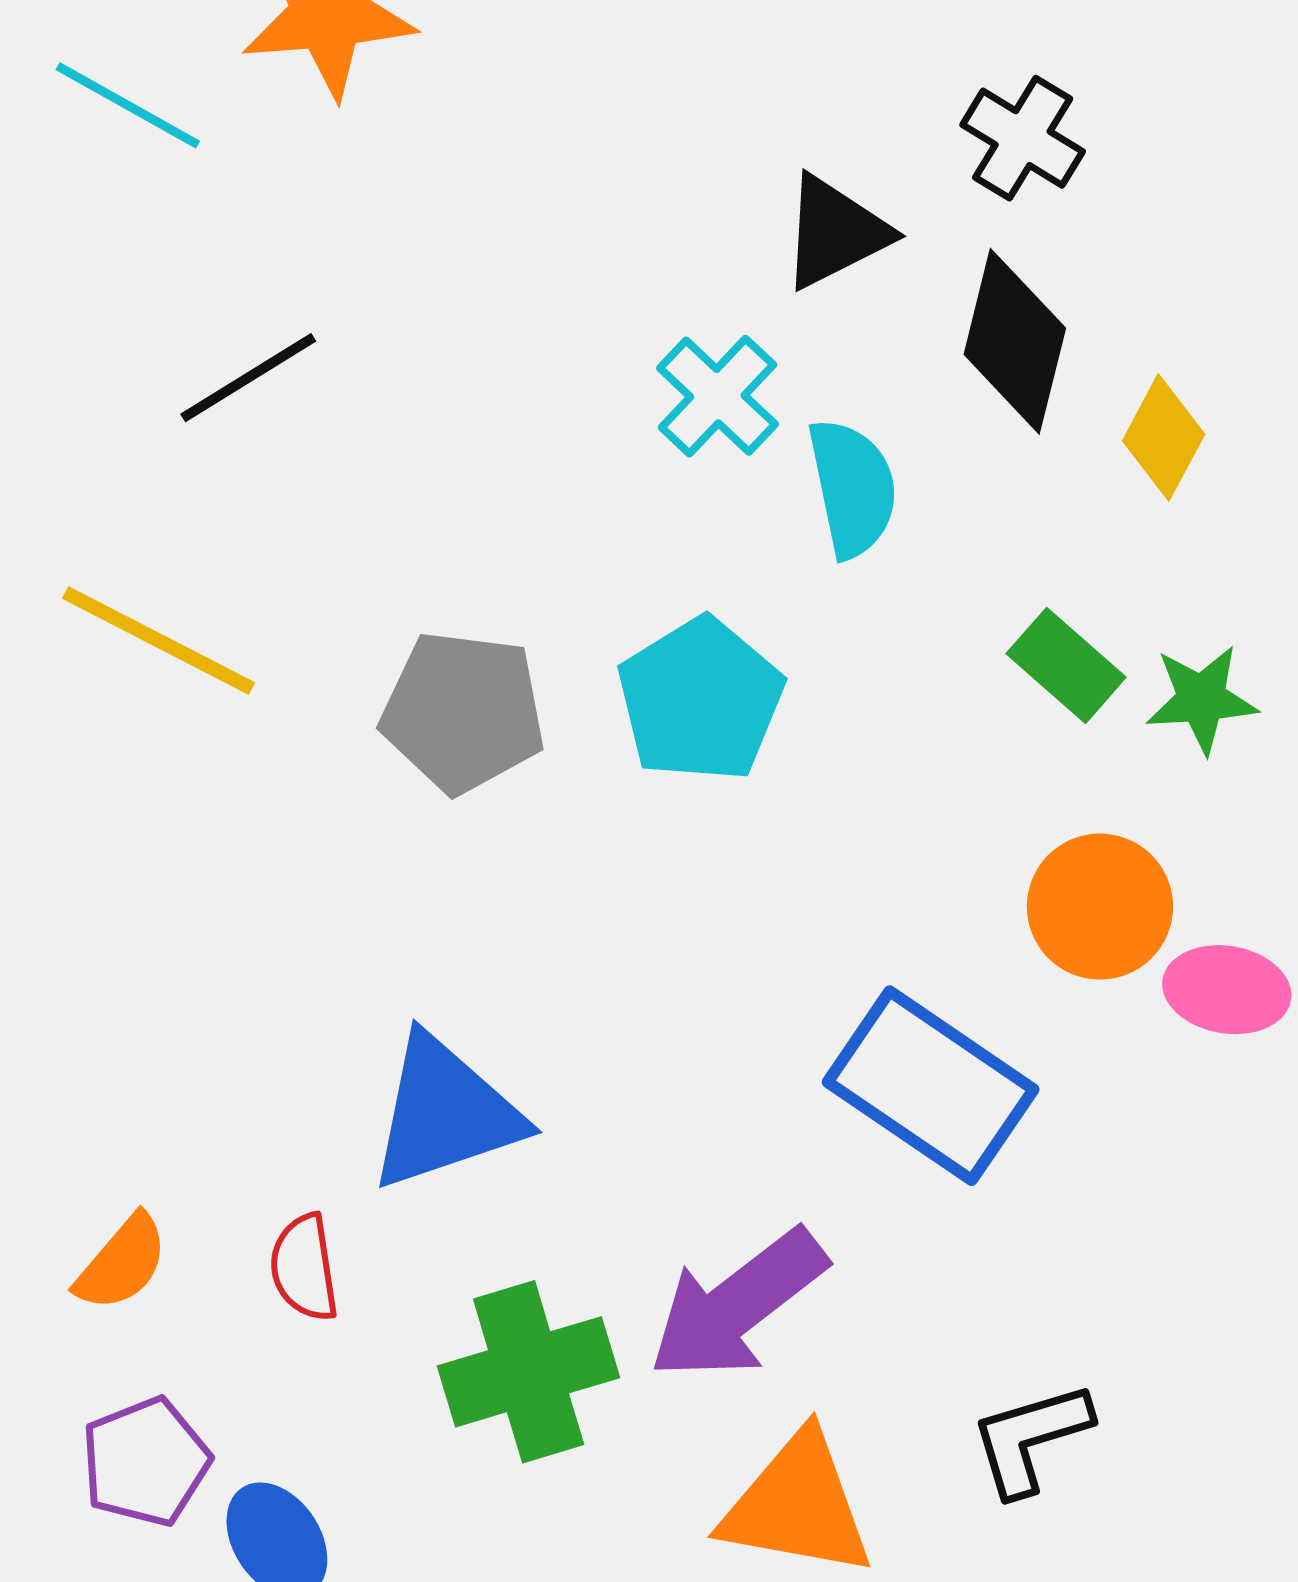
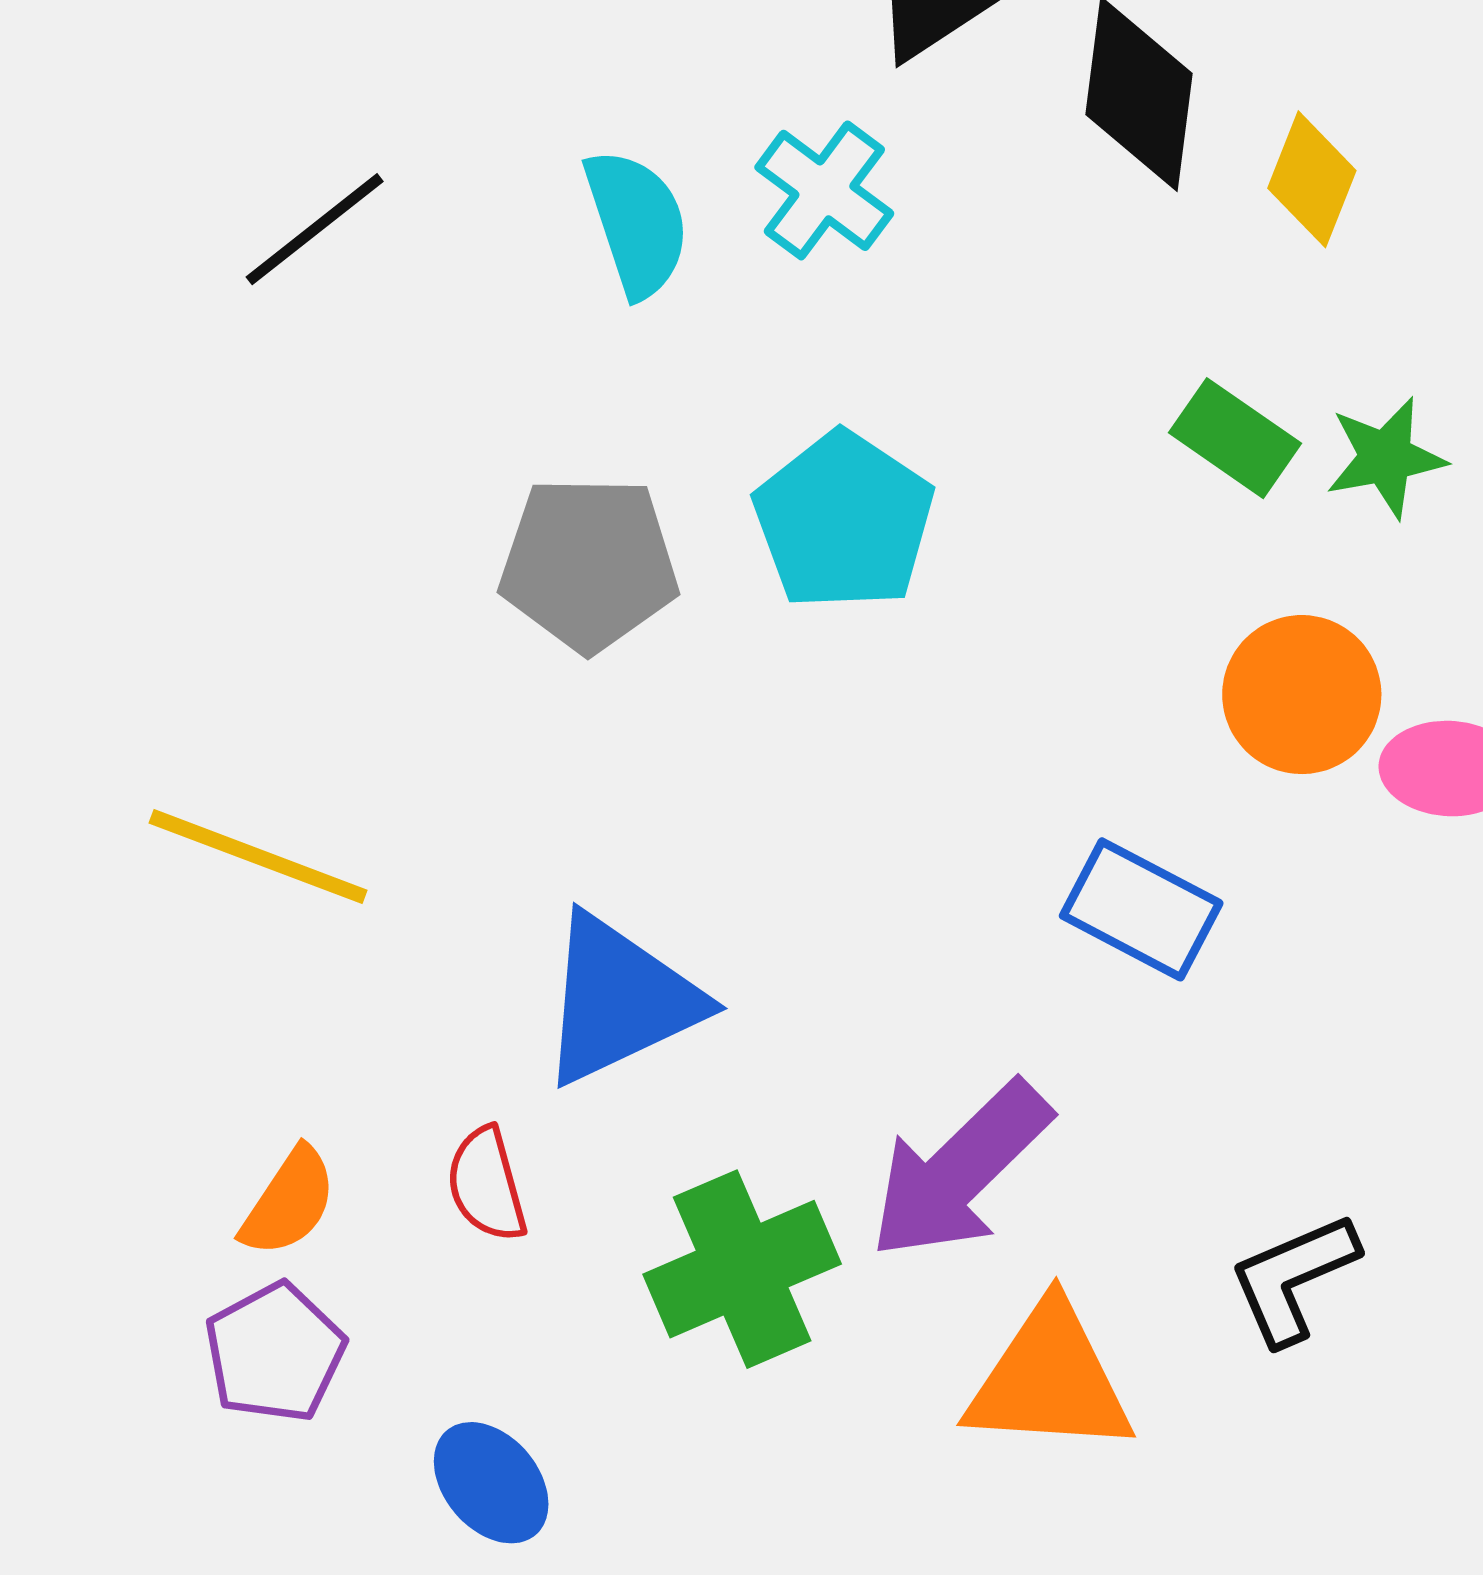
cyan semicircle: (853, 488) -> (637, 223), moved
yellow line: (158, 640) -> (258, 857), moved
blue rectangle: (931, 1086) -> (1141, 909), size x0.7
purple pentagon: (146, 1462) -> (275, 1353), moved

